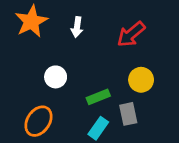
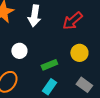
white arrow: (77, 27) -> (34, 16), size x1.5
gray rectangle: (128, 114) -> (84, 85), moved, turned -42

